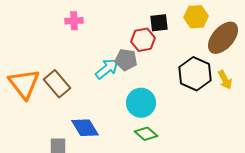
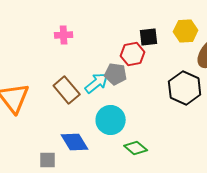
brown rectangle: (57, 84) -> (67, 90), moved
cyan circle: (141, 103) -> (111, 120), moved

